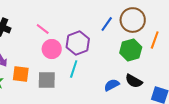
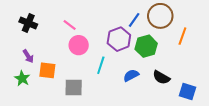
purple hexagon: (78, 43) -> (119, 39), moved
green hexagon: (131, 50) -> (146, 46), moved
gray square: (47, 80) -> (74, 87), moved
blue semicircle: (112, 85) -> (131, 75), moved

